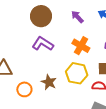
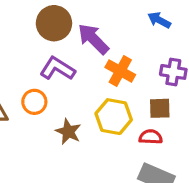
purple arrow: (77, 17) -> (93, 39), moved, size x1.5
orange circle: (24, 89) -> (34, 102), moved

